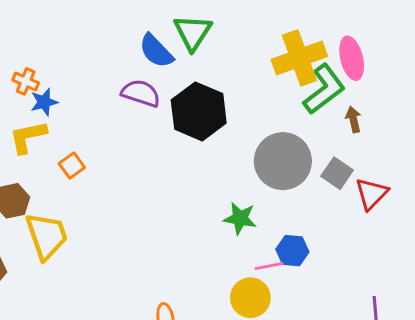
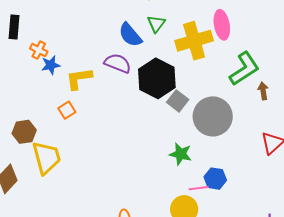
green triangle: (193, 32) -> (156, 24), size x0.7
yellow cross: (299, 58) -> (194, 41), moved
pink ellipse: (352, 58) -> (222, 25), moved
yellow L-shape: (28, 137) -> (79, 79), moved
gray square: (337, 173) -> (178, 101), moved

